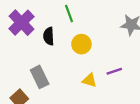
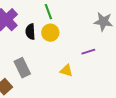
yellow circle: (81, 44) -> (50, 33), moved
purple line: (114, 71) -> (88, 52), moved

